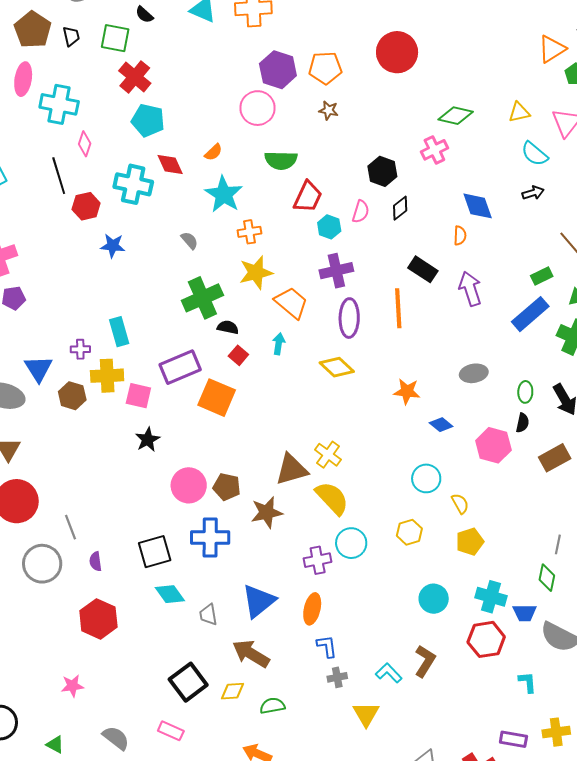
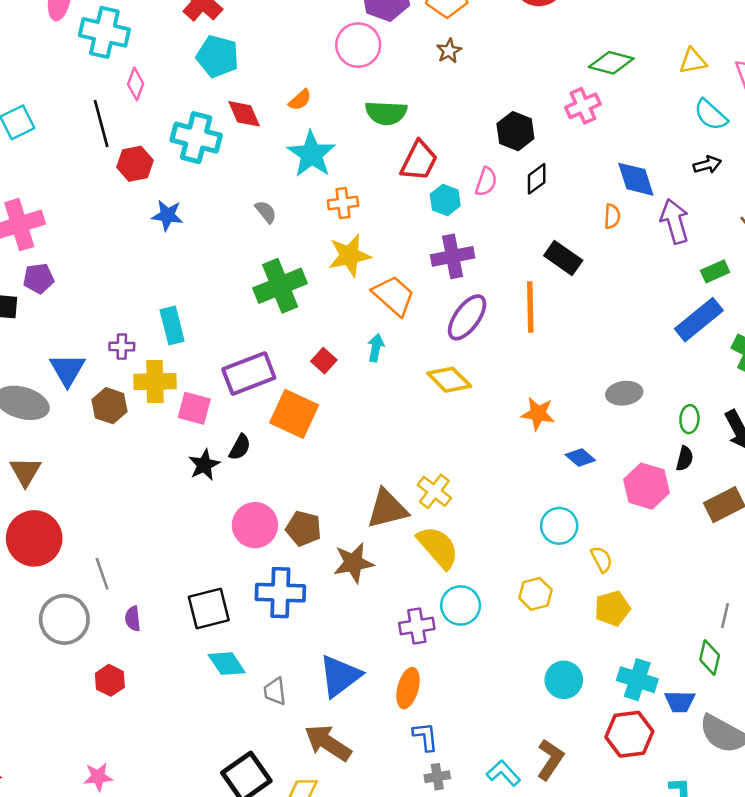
brown star: (329, 110) -> (449, 51), turned 30
purple arrow: (470, 289) -> (675, 221), moved
purple ellipse: (349, 318) -> (467, 317), turned 33
black semicircle: (228, 327) -> (240, 447), moved, turned 105
red hexagon: (98, 619) -> (110, 680), moved, size x0.6

